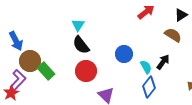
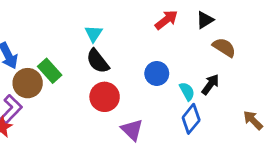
red arrow: (146, 12) -> (166, 20), moved
black triangle: (181, 15) -> (205, 20), moved
green rectangle: (46, 71) -> (50, 71), moved

